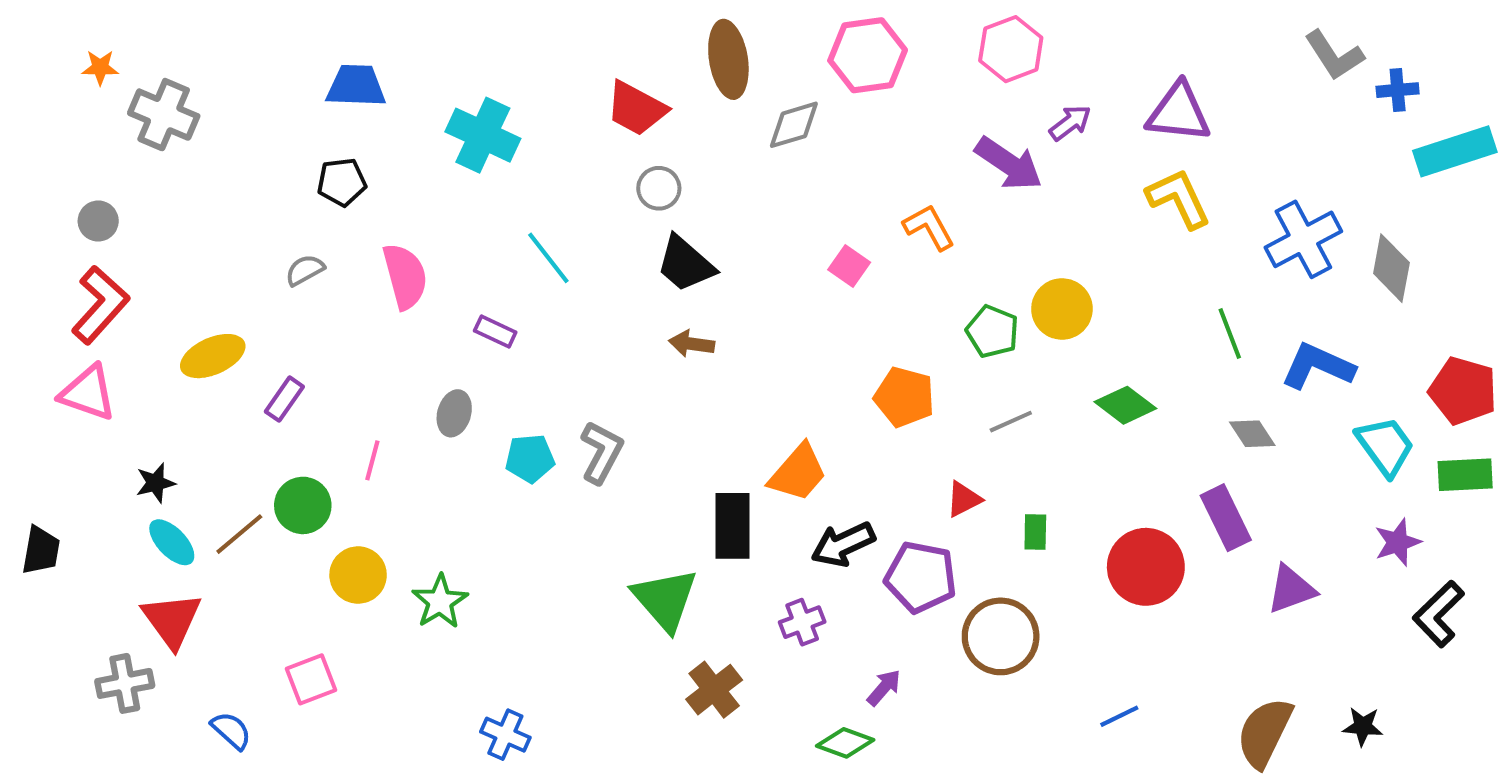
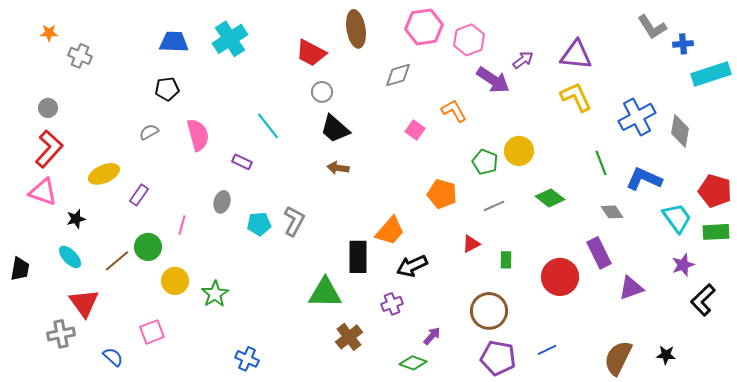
pink hexagon: (1011, 49) -> (469, 40), moved
gray cross: (164, 115) -> (80, 56), size x0.7
gray diamond: (794, 125) -> (398, 75), moved
cyan cross: (483, 135) -> (230, 39), moved, turned 32
black star: (155, 483) -> (76, 219), moved
cyan ellipse: (172, 542) -> (70, 257), moved
purple pentagon: (921, 577) -> (498, 358), moved
green triangle: (665, 600) -> (325, 293), turned -48

